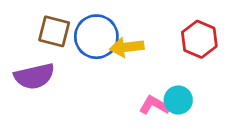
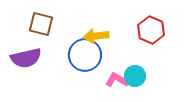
blue circle: (96, 37) -> (85, 55), moved

